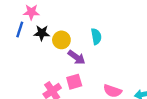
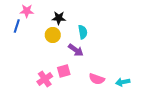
black star: (42, 33) -> (59, 18), moved
purple arrow: (77, 57) -> (76, 50), moved

